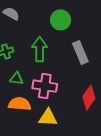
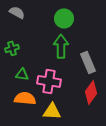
green arrow: (40, 49) -> (61, 46), moved
gray rectangle: (80, 52) -> (88, 62), moved

